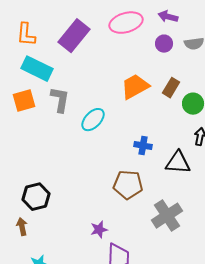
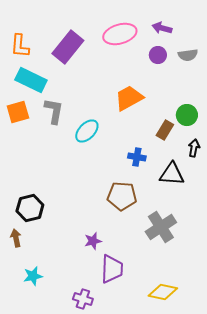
brown rectangle: (171, 88) -> (165, 130), moved

